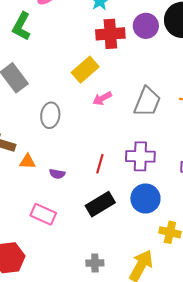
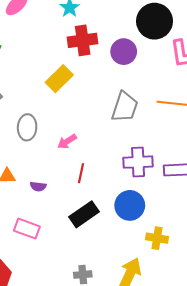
purple circle: (146, 26) -> (124, 52), moved
pink arrow: (102, 98) -> (67, 142), moved
purple cross: (140, 156) -> (138, 162), moved

